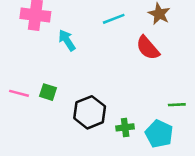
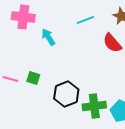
green cross: (125, 127) -> (94, 106), size x1.6

